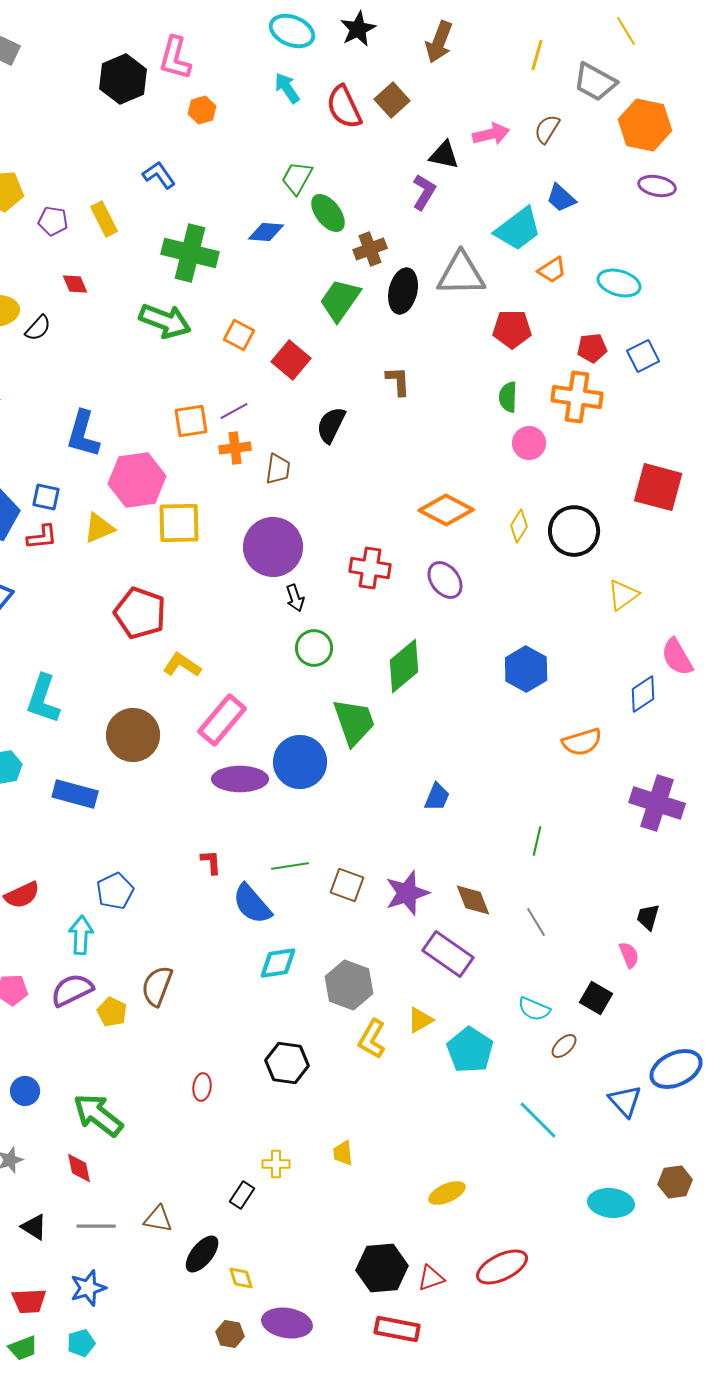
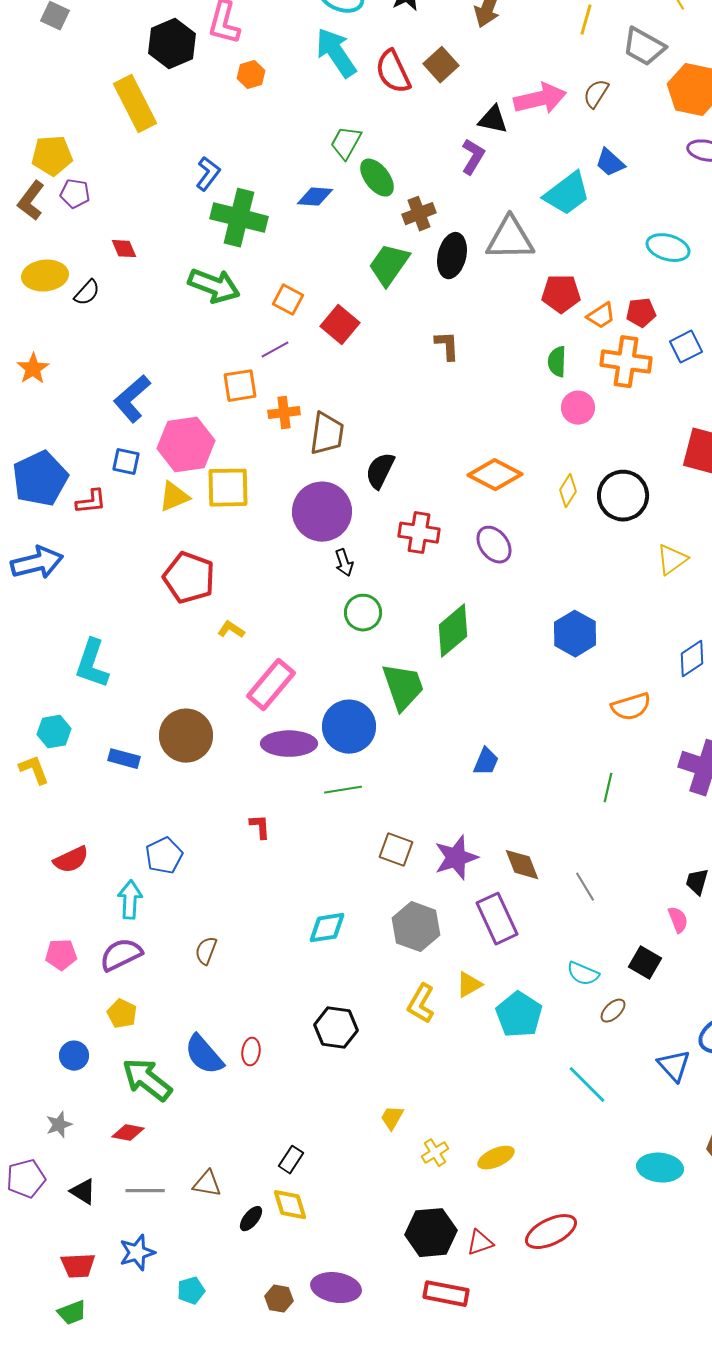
cyan arrow: (287, 88) -> (336, 53), size x1.6
pink arrow: (491, 134) -> (540, 99), size x1.4
blue L-shape: (159, 175) -> (208, 174), moved, turned 72
yellow rectangle: (104, 219) -> (135, 104), moved, size x1.6
purple pentagon: (53, 221) -> (75, 194), moved
orange trapezoid: (552, 270) -> (601, 316), moved
blue square: (643, 356) -> (686, 347), moved
purple line: (234, 411) -> (275, 350), moved
black semicircle: (331, 425) -> (380, 471), moved
blue L-shape: (83, 434) -> (132, 399), turned 33
brown trapezoid: (278, 469) -> (327, 434), size x1.4
blue square: (46, 497) -> (126, 462), moved
yellow triangle: (99, 528) -> (174, 497), moved
yellow L-shape: (182, 665) -> (231, 630), size x0.7
brown circle: (133, 735) -> (186, 736), moved
blue rectangle: (75, 794) -> (124, 759), size x0.7
green line: (537, 841) -> (608, 788), moved
green line: (290, 866) -> (343, 790), moved
blue semicircle: (252, 904) -> (204, 1055), moved
purple rectangle: (448, 954) -> (497, 919), turned 30
gray hexagon: (349, 985) -> (416, 927), moved
brown semicircle: (157, 986) -> (206, 951), size x0.7
yellow pentagon: (112, 1012) -> (122, 1014), moved
yellow trapezoid: (343, 1153) -> (392, 1118), turned 36
yellow cross: (276, 1164) -> (435, 1153), moved, turned -32
red diamond: (79, 1168) -> (128, 1133), turned -68
black ellipse: (202, 1254) -> (251, 1219), size x0.7
yellow diamond: (241, 1278) -> (290, 1205), moved, size x1.4
cyan pentagon: (81, 1343) -> (191, 1291), moved

